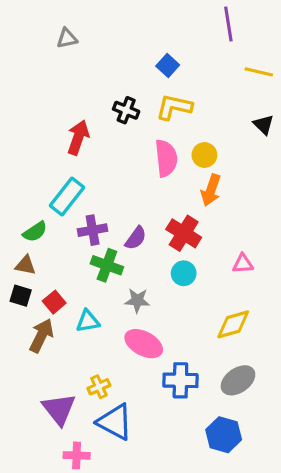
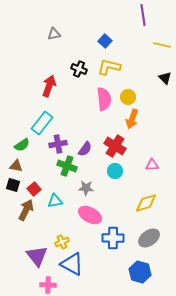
gray triangle: (67, 38) -> (54, 34), moved

